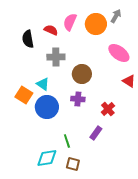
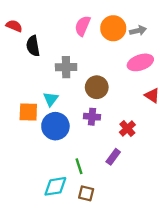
gray arrow: (116, 16) -> (138, 31), moved, turned 48
red semicircle: (51, 30) -> (14, 26), moved
pink ellipse: (119, 53) -> (140, 62), turned -55
cyan triangle: (43, 84) -> (51, 99), turned 32
orange square: (24, 95) -> (28, 112), turned -30

